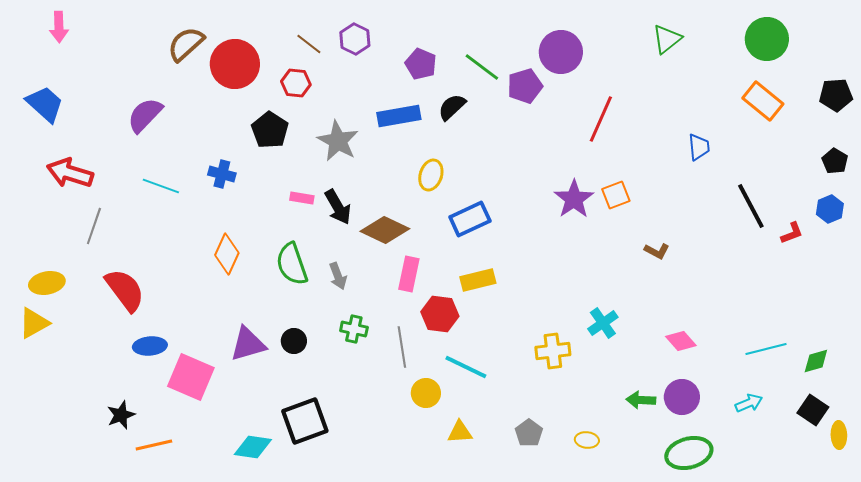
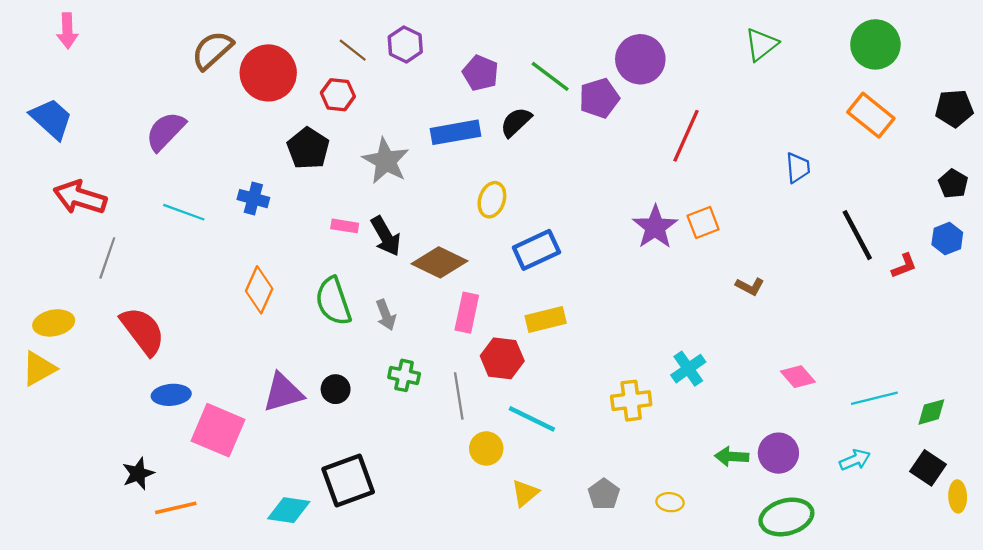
pink diamond: (681, 341) -> (798, 377), moved
yellow triangle: (460, 432) -> (525, 493), turned -36

